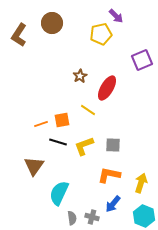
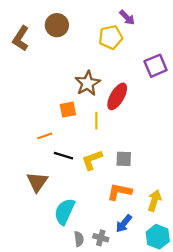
brown star: (80, 76) -> (88, 83), size x1.6
yellow line: (88, 110) -> (96, 121), turned 56
orange square: (62, 120) -> (68, 110), moved

